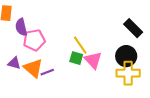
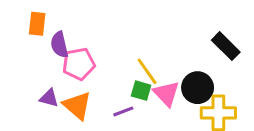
black circle: (126, 56) -> (198, 88), moved
purple line: (47, 72) -> (123, 111), moved

